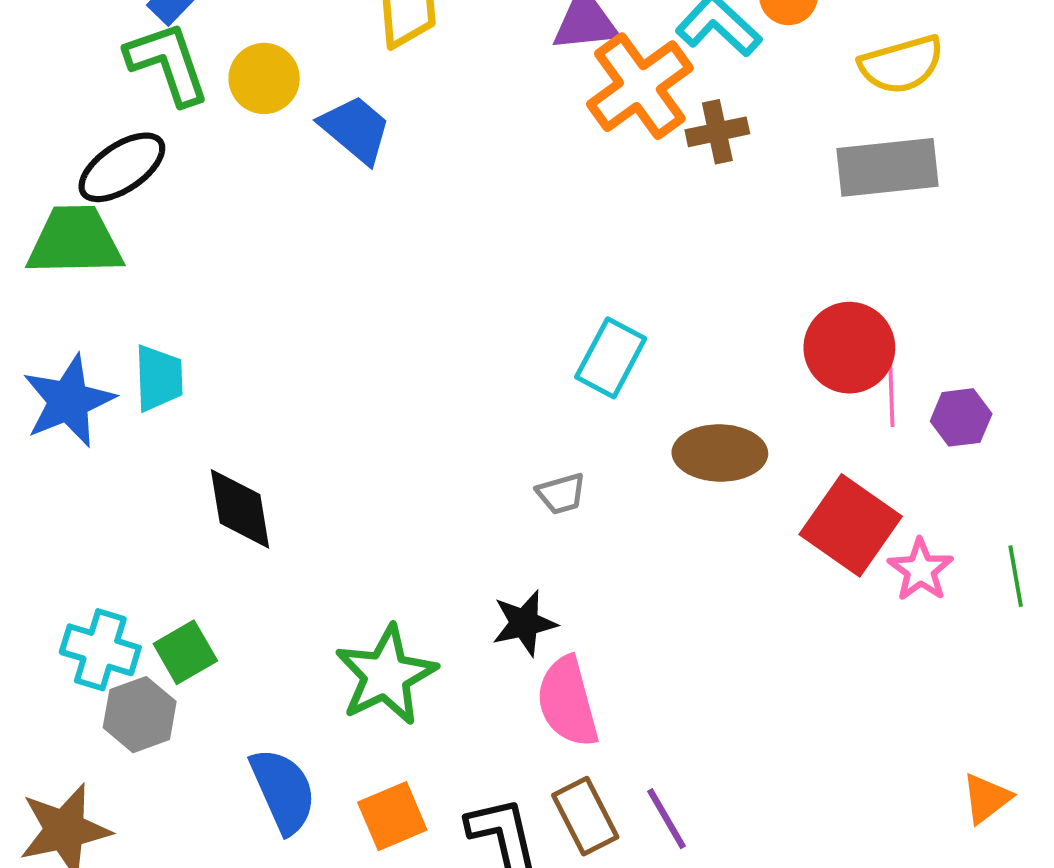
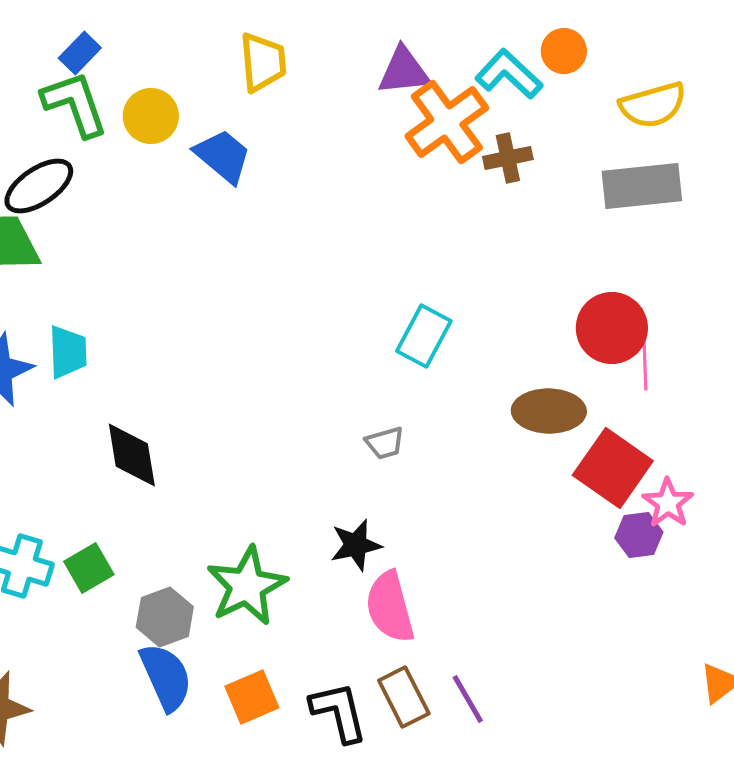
purple hexagon: (961, 417) -> (639, 535), moved
brown ellipse: (720, 453) -> (549, 411), moved
gray hexagon: (140, 715) -> (165, 617), moved

